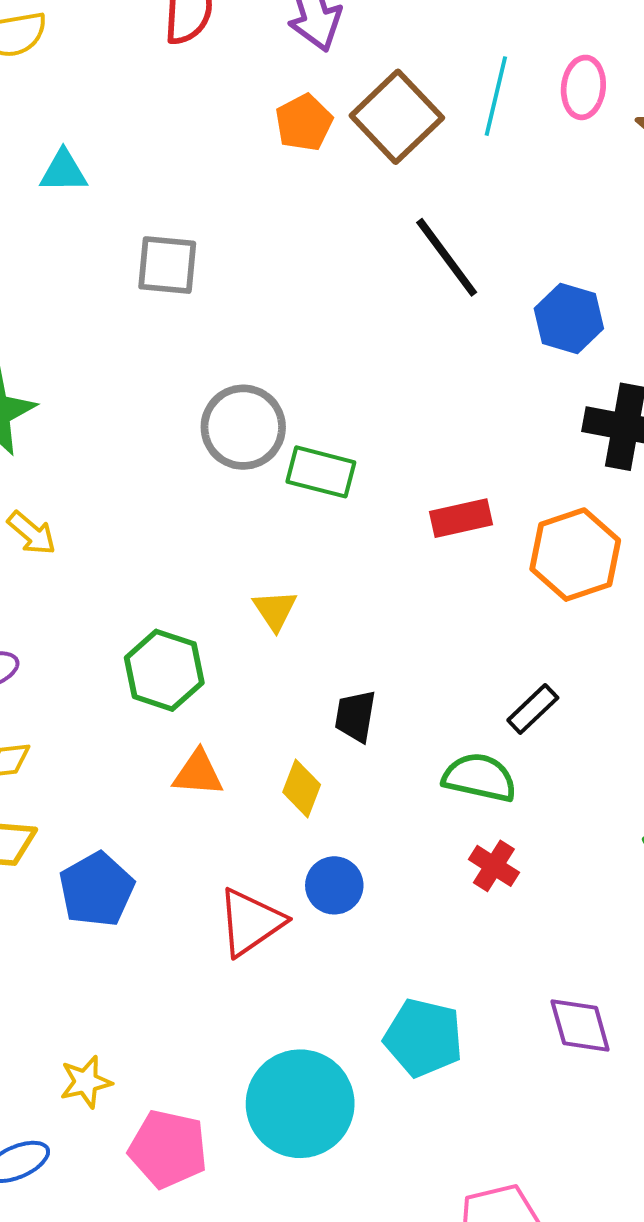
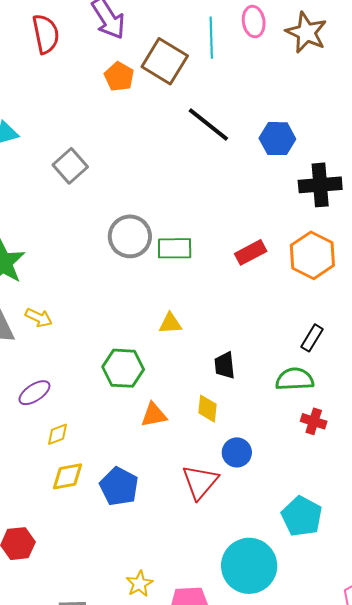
gray square: (167, 265) -> (70, 166), turned -32
yellow triangle: (275, 610) -> (170, 323), turned -45
cyan pentagon: (423, 1038) -> (302, 516), turned 30

